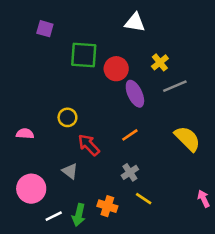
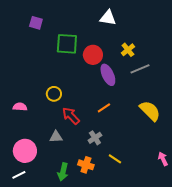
gray triangle: (70, 171) -> (56, 137), turned -40
gray cross: (130, 172) -> (95, 138), moved
white line: (54, 216) -> (19, 175), moved

